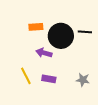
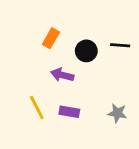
orange rectangle: (36, 27) -> (51, 38), turned -56
black circle: (61, 36) -> (86, 51), size x0.6

